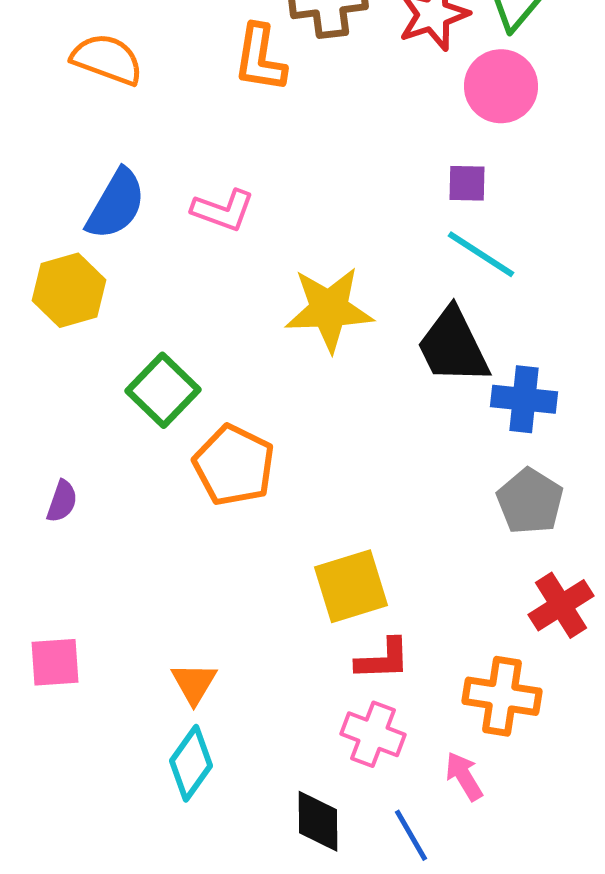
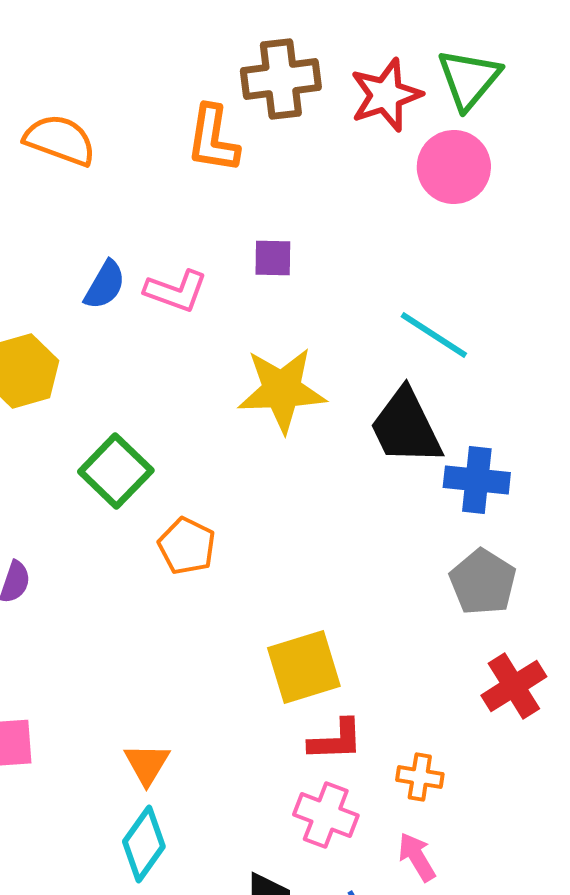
purple square: (467, 183) -> (273, 258), moved
blue semicircle: (116, 204) -> (105, 285), moved, size x0.7
orange pentagon: (234, 465) -> (187, 546), size x0.7
orange cross: (502, 696) -> (420, 777), moved, size x0.6

